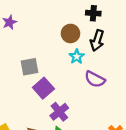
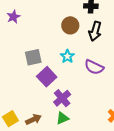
cyan star: (77, 57) -> (67, 56), moved

